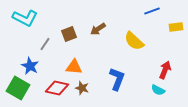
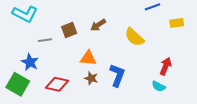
gray line: (45, 44) -> (45, 40), turned 48
orange triangle: (74, 67) -> (88, 58), moved
brown star: (82, 88) -> (91, 78), moved

